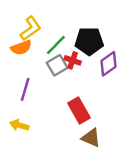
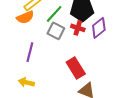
red cross: (73, 60) -> (78, 28), moved
gray square: (57, 65) -> (56, 31), turned -30

